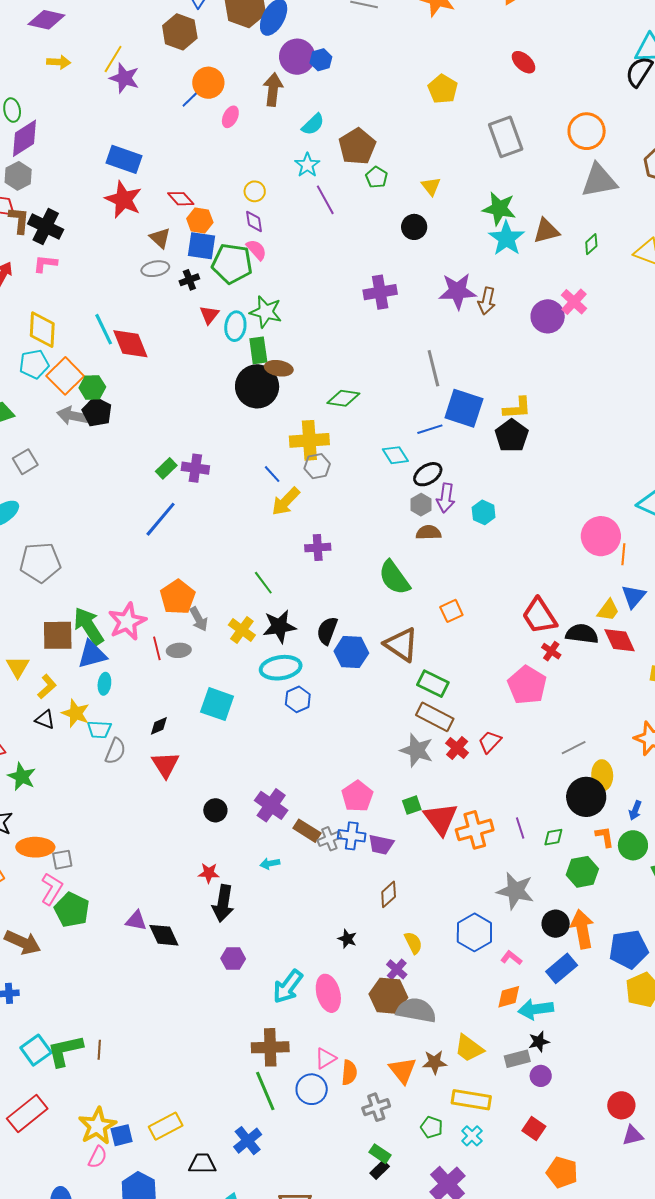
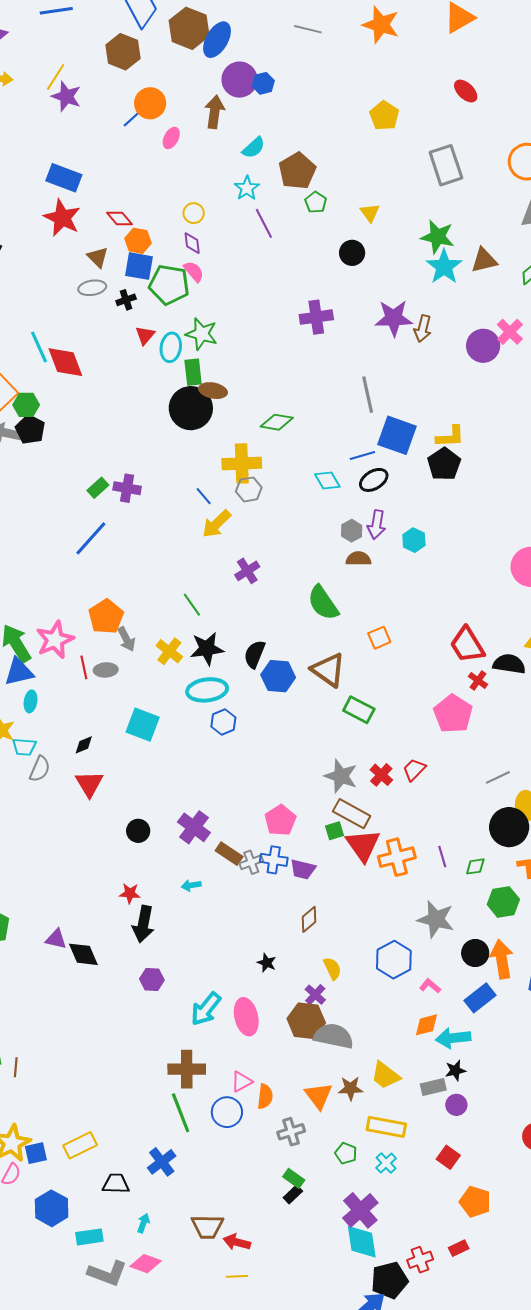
black ellipse: (428, 474) -> (374, 480), moved
purple cross: (318, 548) -> (247, 571), turned -30
brown rectangle: (435, 717) -> (352, 814), moved

